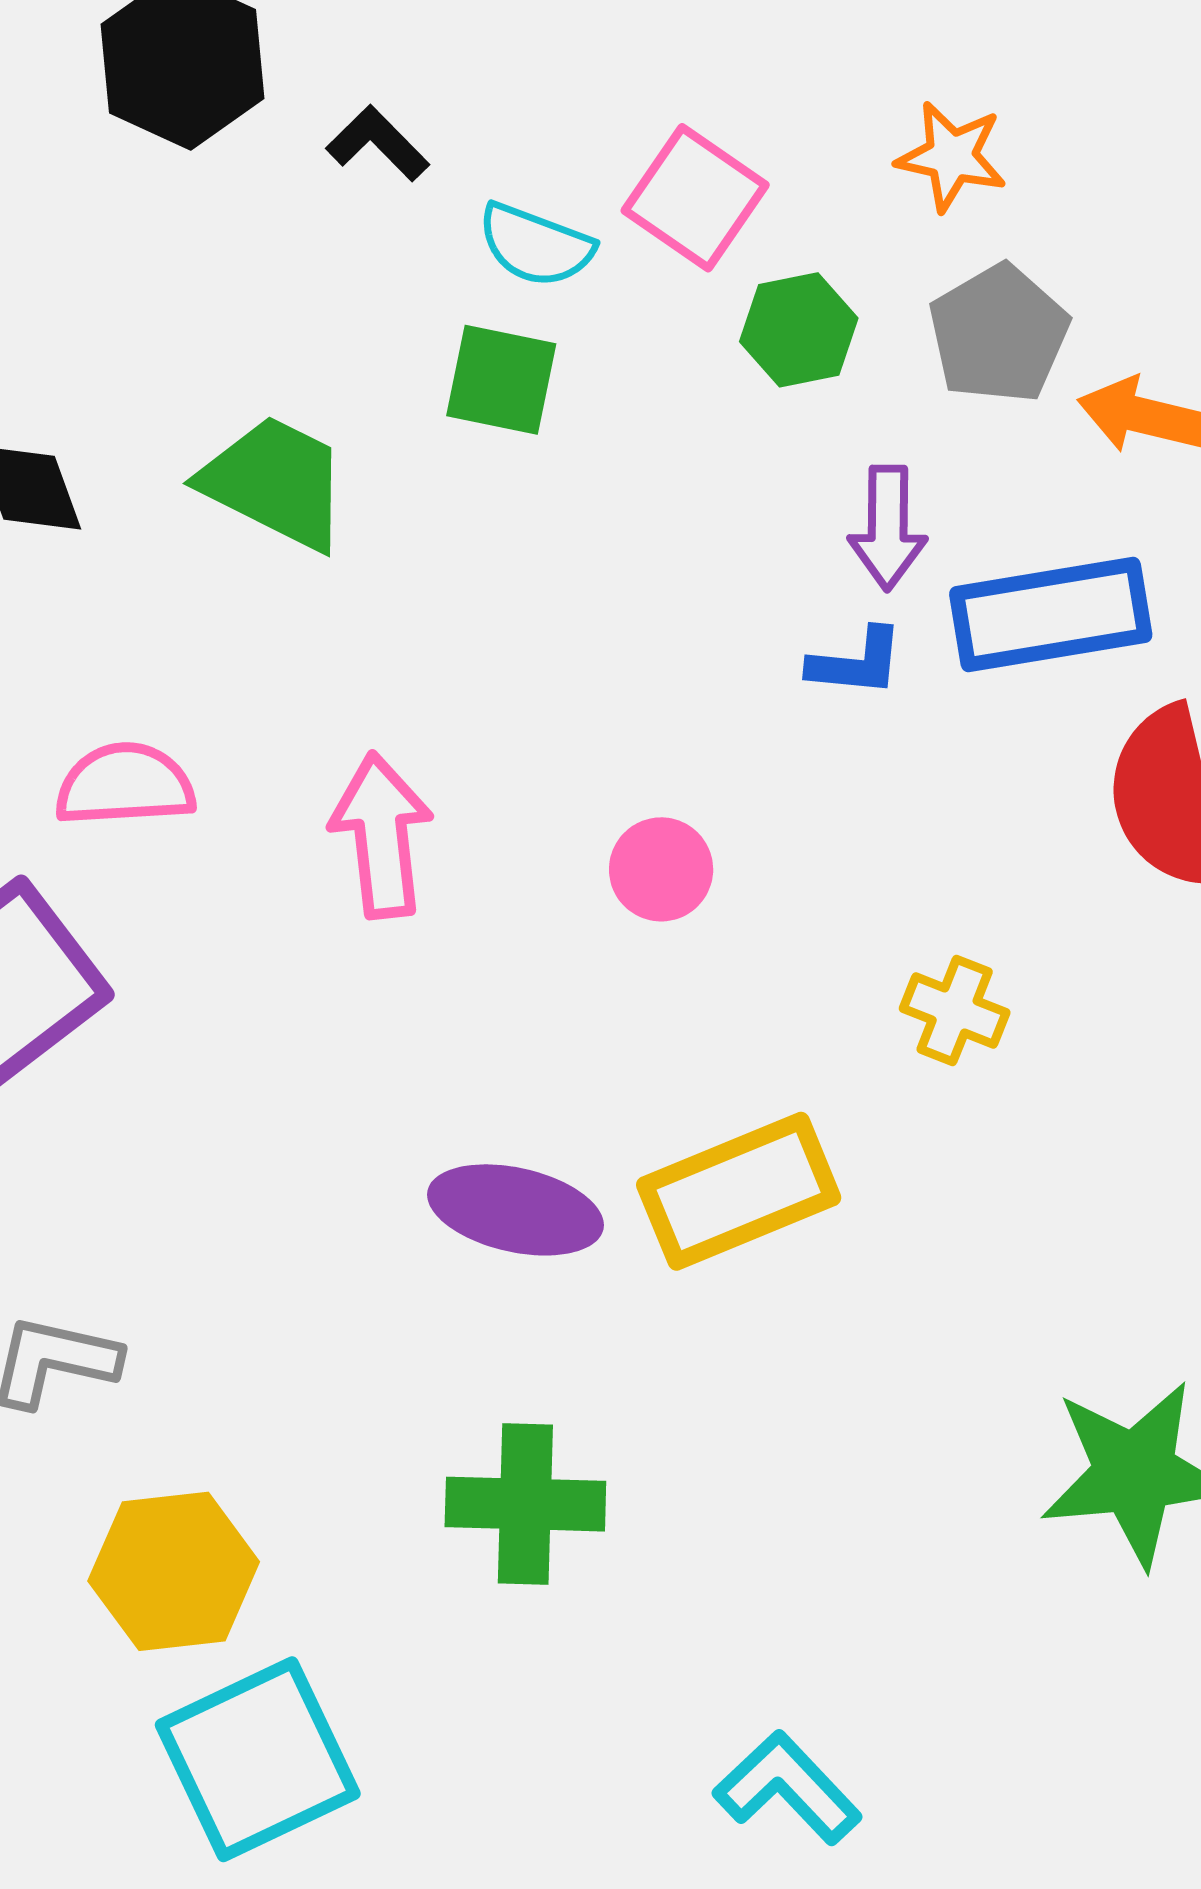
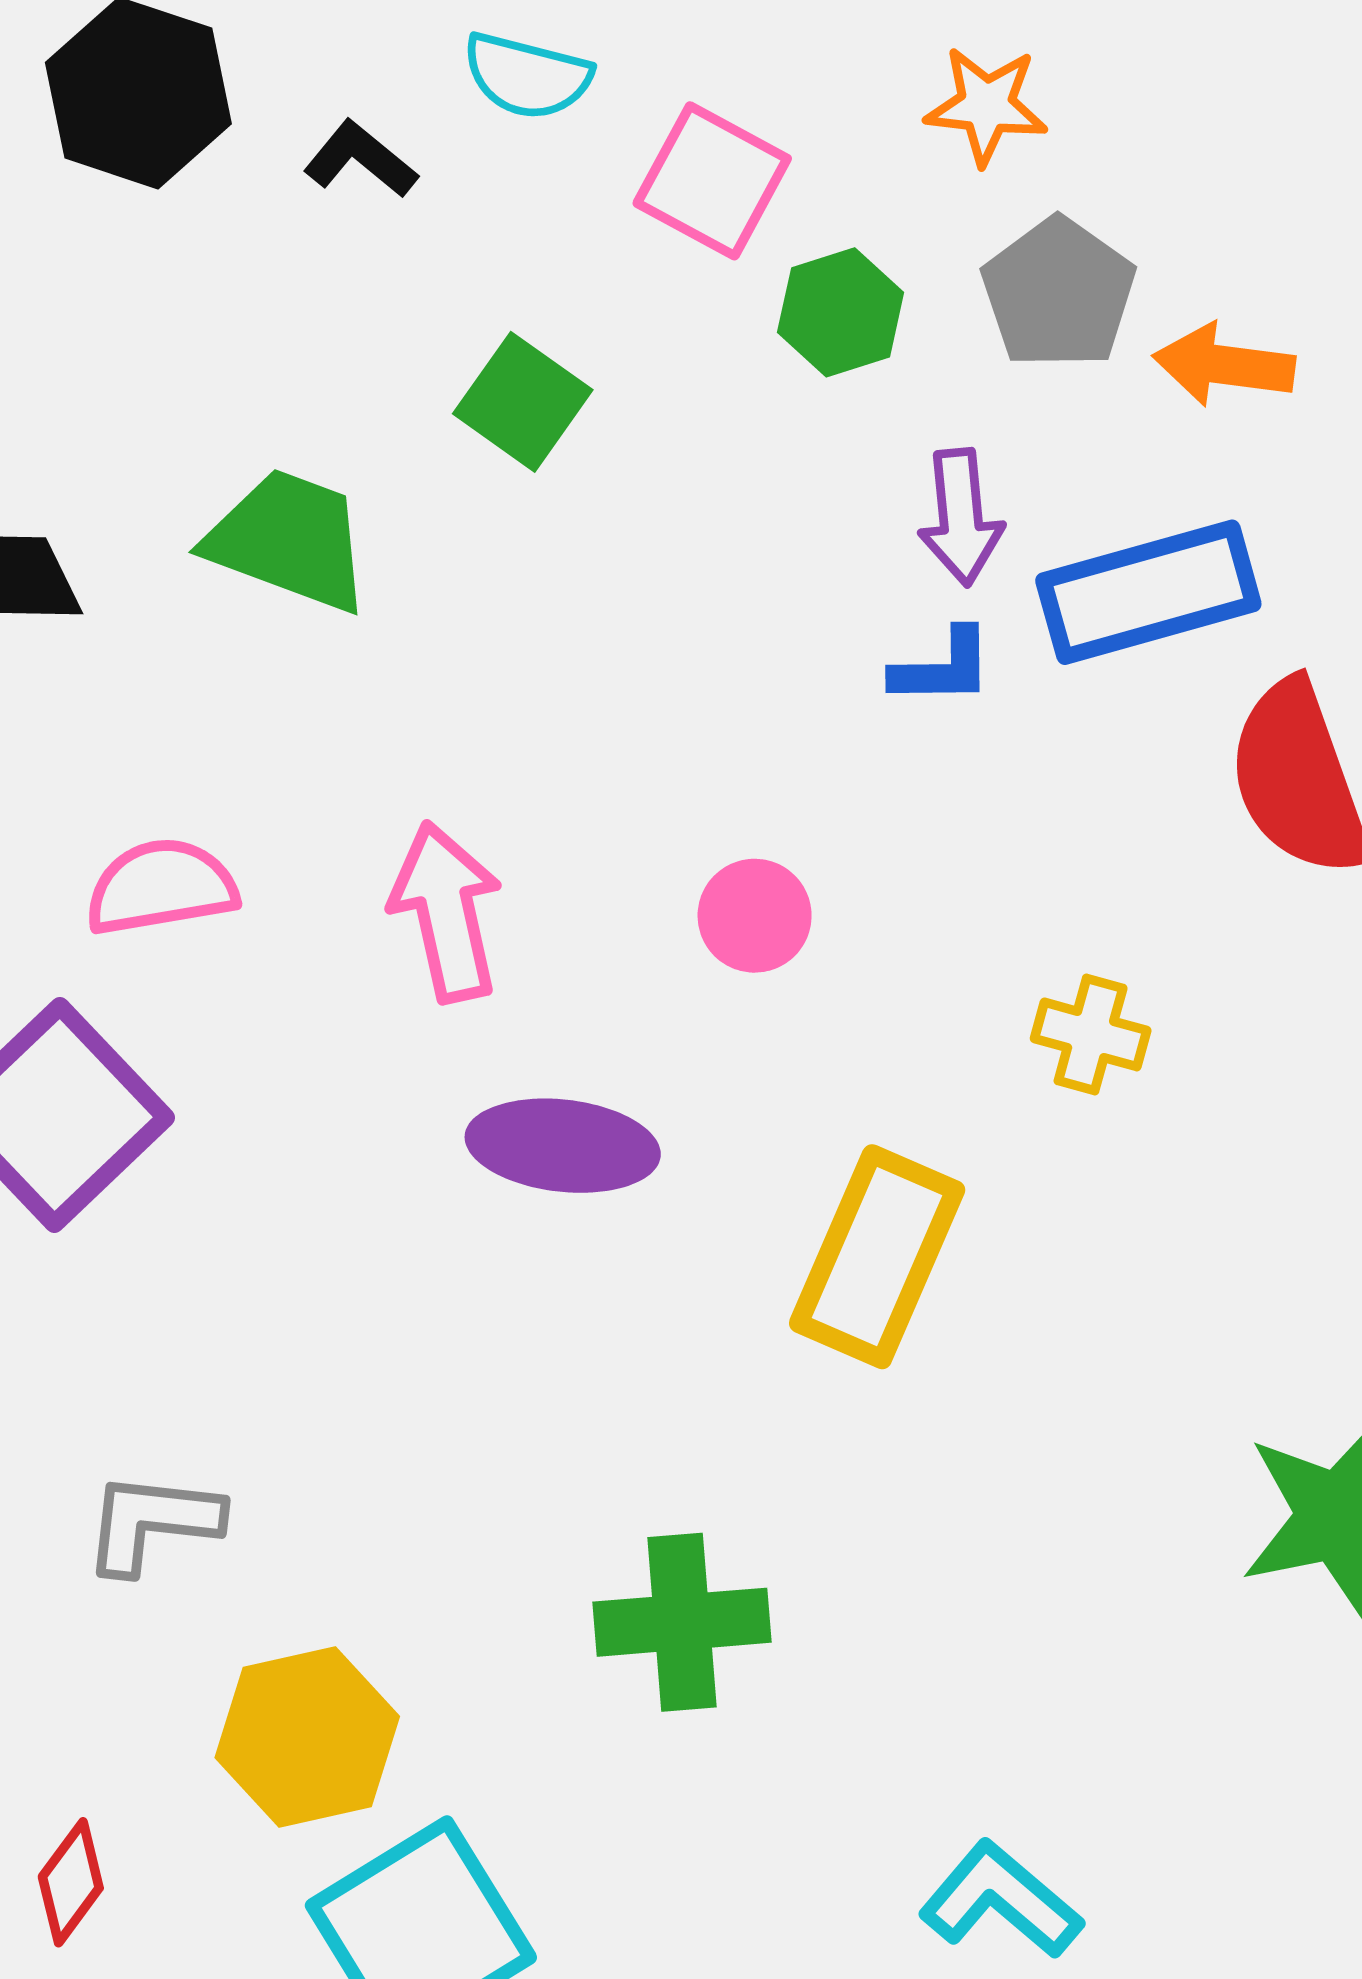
cyan semicircle: (536, 245) -> (527, 76), moved
green square: (501, 380) -> (523, 402), turned 30
yellow rectangle: (739, 1191) -> (877, 1257), turned -38
purple ellipse: (515, 1210) -> (563, 1146), moved

